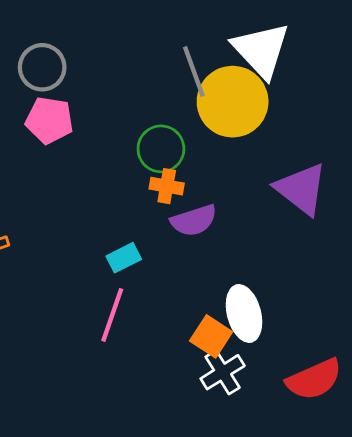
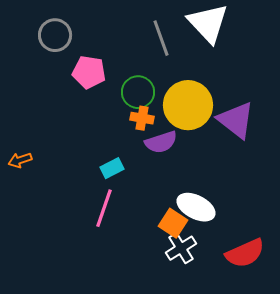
yellow circle: (233, 102) -> (188, 105), moved
pink pentagon: (49, 120) -> (89, 72), moved
white ellipse: (244, 313) -> (196, 207), turned -48

